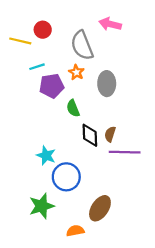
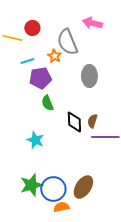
orange star: (76, 72) -> (54, 56), moved
green semicircle: (73, 108) -> (47, 103), moved
blue circle: (66, 177) -> (53, 189), moved

